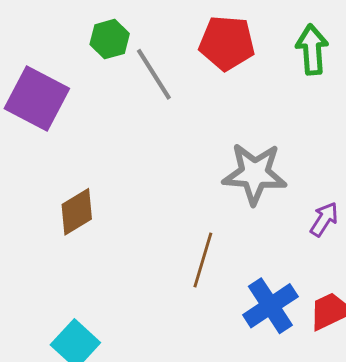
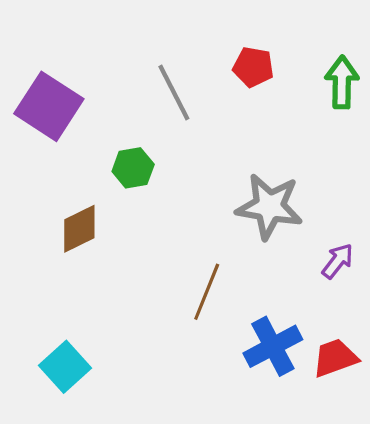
green hexagon: (110, 39) -> (133, 168), moved
red pentagon: (227, 43) -> (253, 67), size x0.7

